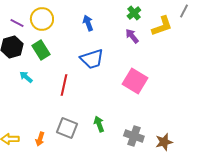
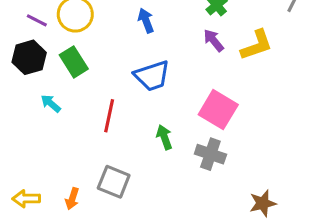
yellow L-shape: (162, 26) -> (257, 45), moved
green arrow: (99, 124) -> (164, 137), moved
gray cross: (134, 136) -> (210, 154), moved

